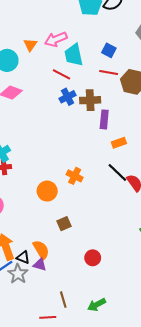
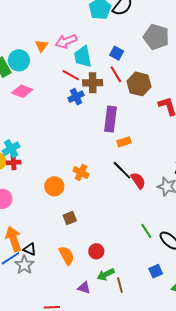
red line: (109, 72) -> (116, 74), turned 48
brown cross: (90, 100) -> (93, 83), moved
purple rectangle: (104, 119) -> (111, 119), size x1.4
orange semicircle: (41, 250) -> (67, 255), moved
purple triangle: (40, 265) -> (84, 288), moved
brown line: (63, 300) -> (120, 285), moved
green arrow: (97, 305) -> (106, 274), moved

